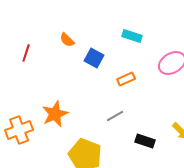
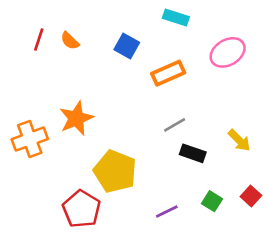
orange semicircle: (67, 40) -> (70, 41), moved
orange rectangle: (126, 79) -> (168, 73), size x1.4
gray line: (115, 116) -> (175, 125), moved

